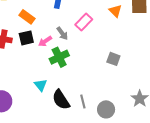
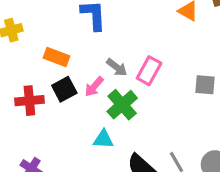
pink rectangle: (84, 22) -> (149, 71), moved
cyan triangle: (41, 85) -> (103, 139), moved, turned -32

